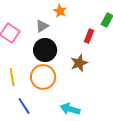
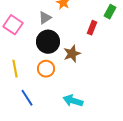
brown star: (79, 63) -> (72, 54), moved
orange circle: (43, 77) -> (46, 69), size x0.7

